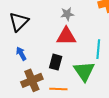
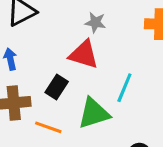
green triangle: (84, 71) -> (94, 113), turned 30

